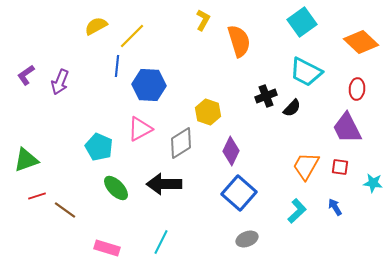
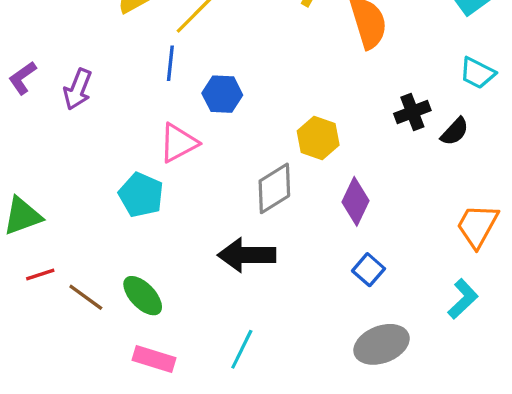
cyan trapezoid: (306, 72) -> (477, 73), size x0.7
blue hexagon: (149, 85) -> (222, 94), size x0.7
pink triangle: (140, 129) -> (178, 143), moved
green ellipse: (116, 188) -> (143, 296), moved
blue square: (239, 193) -> (369, 270), size x0.6
gray ellipse: (247, 239) -> (382, 344), size x1.5

